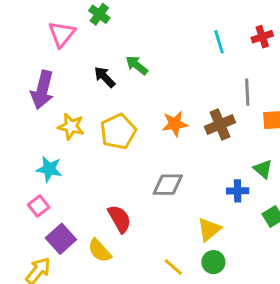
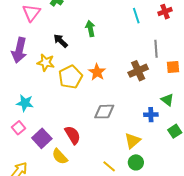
green arrow: (137, 65) -> (90, 29), moved, turned 42
orange star: (175, 124) -> (97, 72), moved, turned -30
yellow star: (71, 127) -> (46, 62), moved
purple square: (61, 239) -> (42, 138), moved

